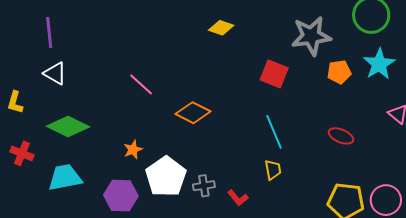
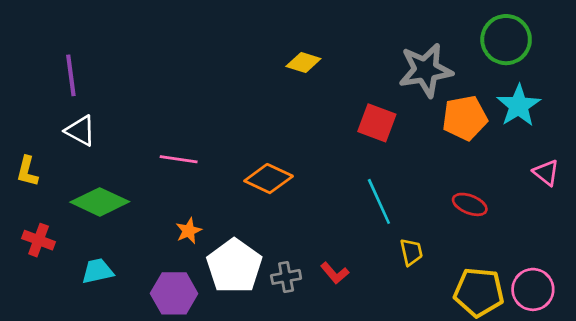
orange pentagon: (339, 72) -> (465, 118), size x1.4
pink line: (141, 85) -> (179, 159), moved, turned -32
yellow trapezoid: (273, 170) -> (411, 252), moved
cyan trapezoid: (65, 177) -> (98, 271), size x0.7
red L-shape: (238, 198) -> (335, 273), moved

